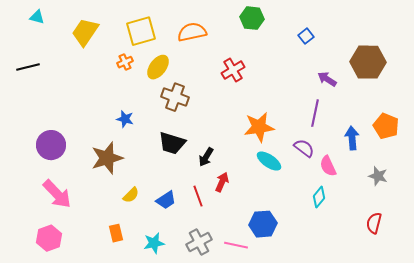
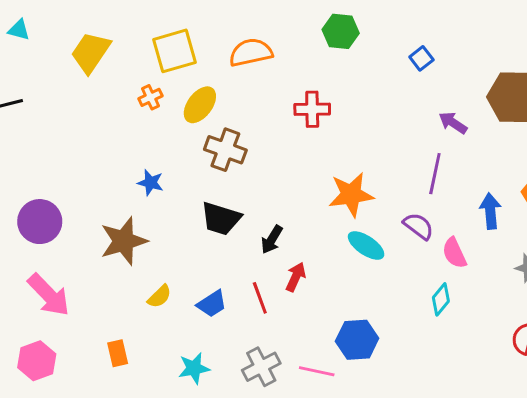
red cross: (233, 70) -> (312, 109), turned 30
orange rectangle: (116, 233) -> (118, 353), moved

